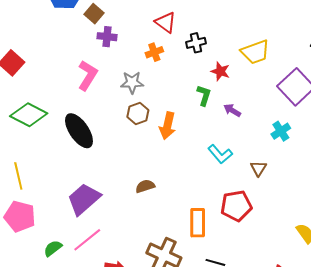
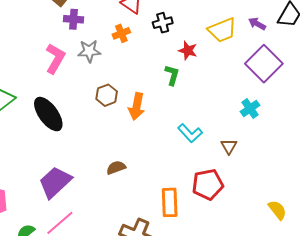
gray star: (132, 82) -> (89, 51), moved
purple arrow: (232, 110) -> (257, 24), moved

